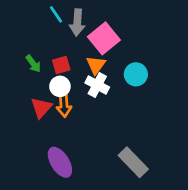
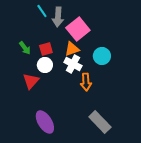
orange triangle: (96, 65) -> (72, 49), turned 35
orange arrow: (64, 105) -> (86, 82), moved

